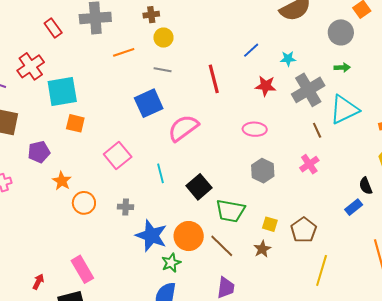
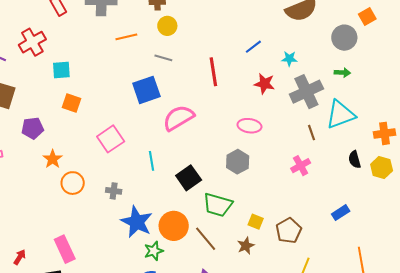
cyan square: (62, 91) -> (61, 70), size x0.6
gray hexagon: (263, 171) -> (238, 162), moved
black semicircle: (366, 186) -> (355, 160), moved

